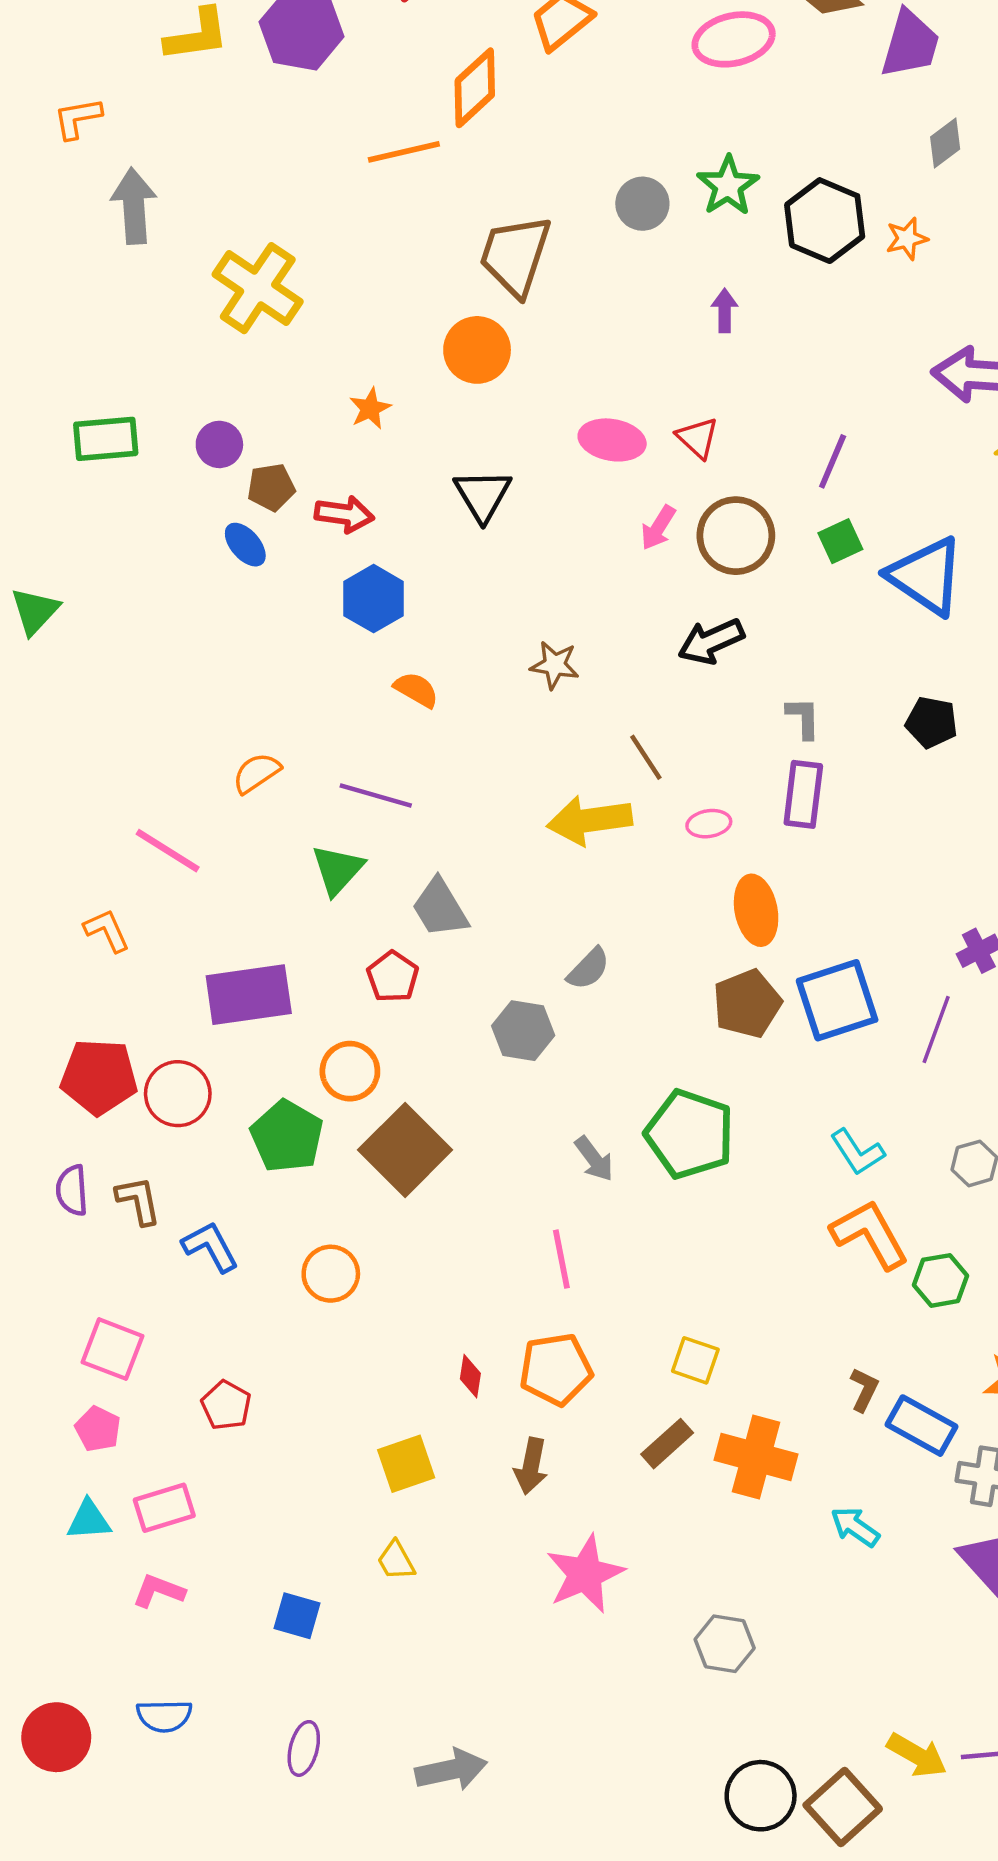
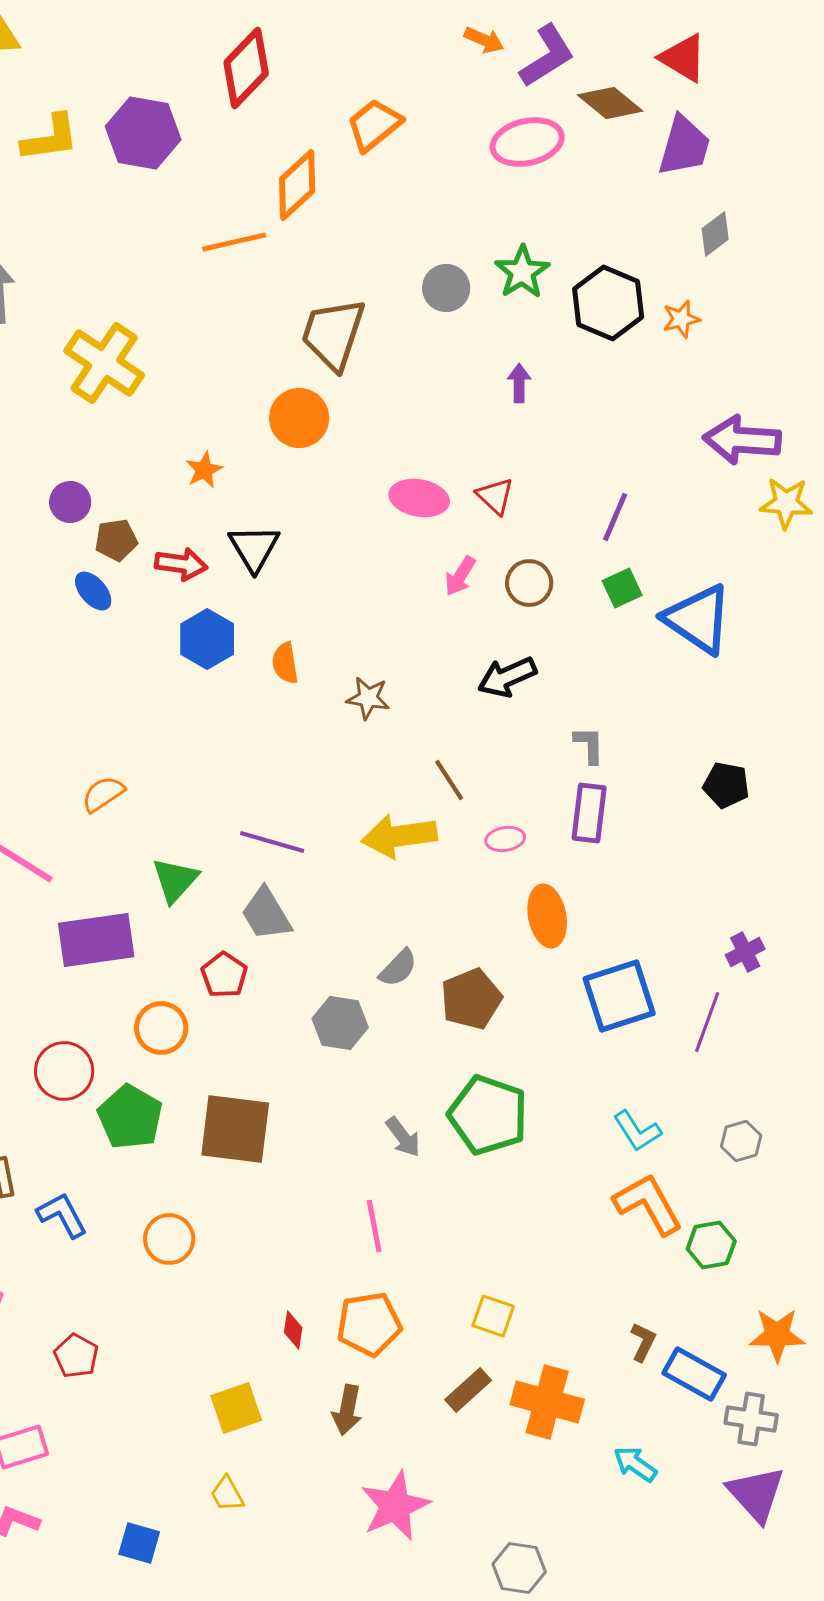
black triangle: (483, 495) -> (254, 548), moved
brown circle: (736, 536) -> (529, 583), size x0.7
orange semicircle: (416, 690) -> (285, 663), moved, turned -129
black pentagon: (932, 722) -> (726, 785), moved
purple line: (376, 795) -> (272, 842), moved
purple rectangle: (249, 995) -> (96, 940), moved
brown pentagon: (747, 1004) -> (471, 999), moved
orange circle: (350, 1071) -> (161, 1028), moved
red circle: (178, 1094) -> (64, 1071), moved
brown square: (405, 1150) -> (235, 1129), turned -38

